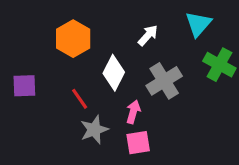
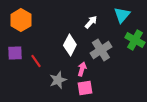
orange hexagon: (73, 39) -> (21, 20), moved
red line: (80, 99) -> (36, 61), moved

